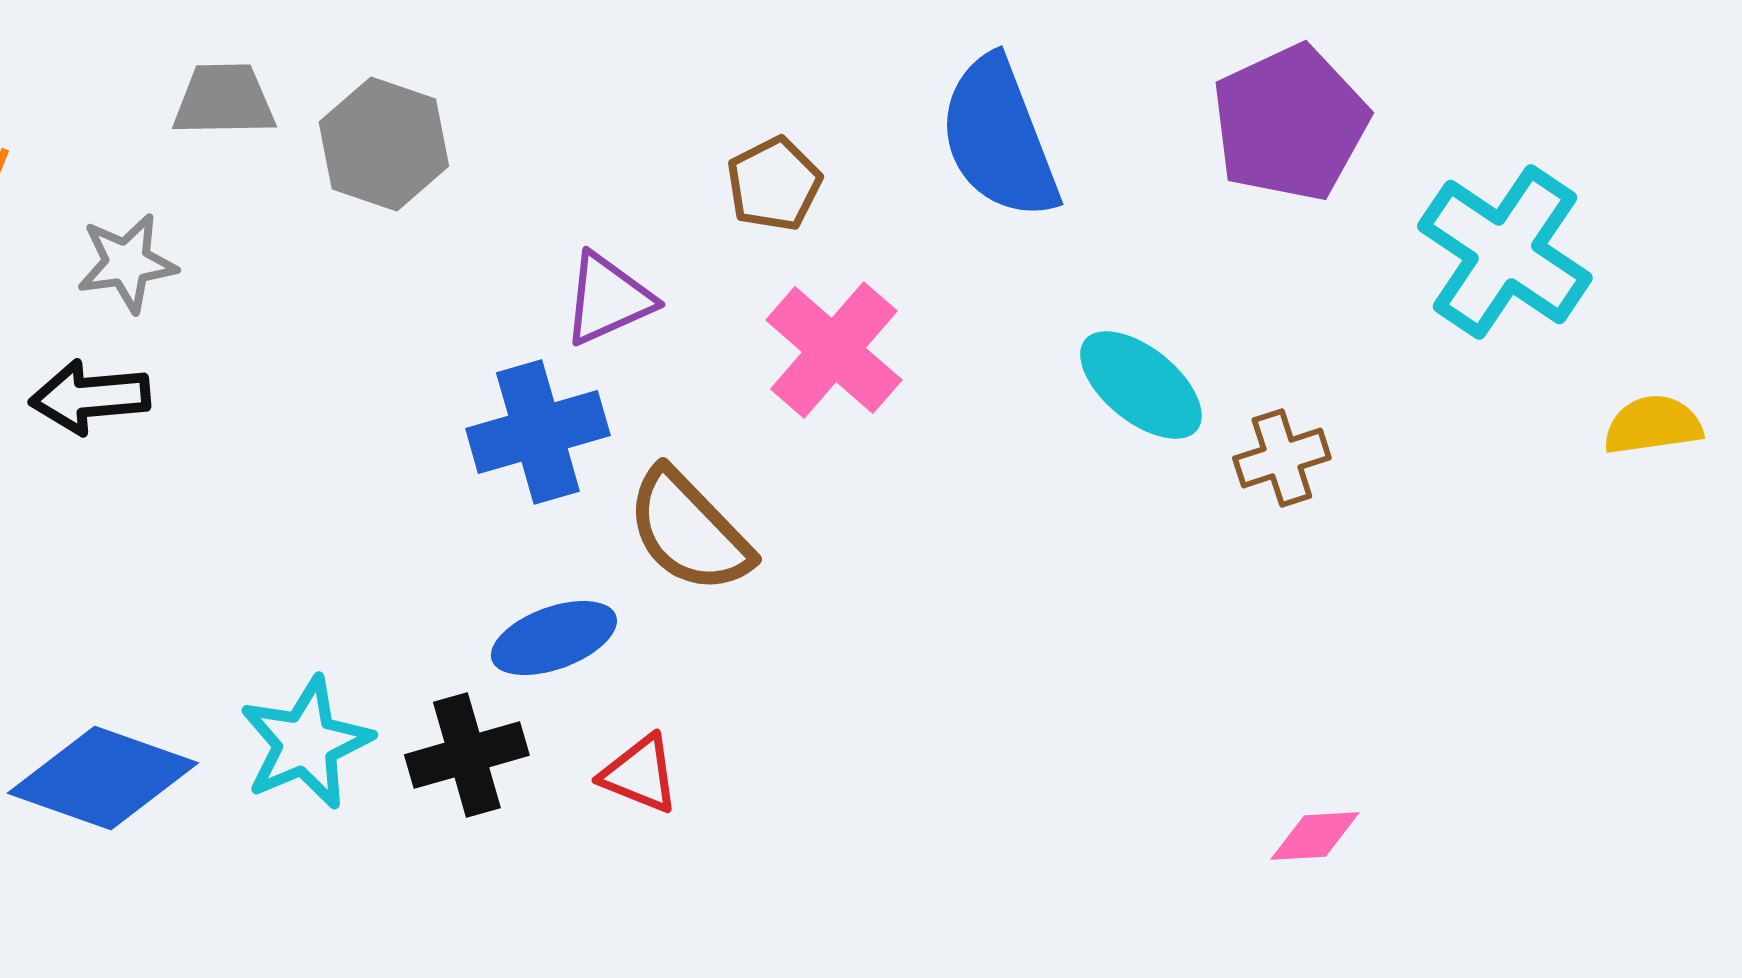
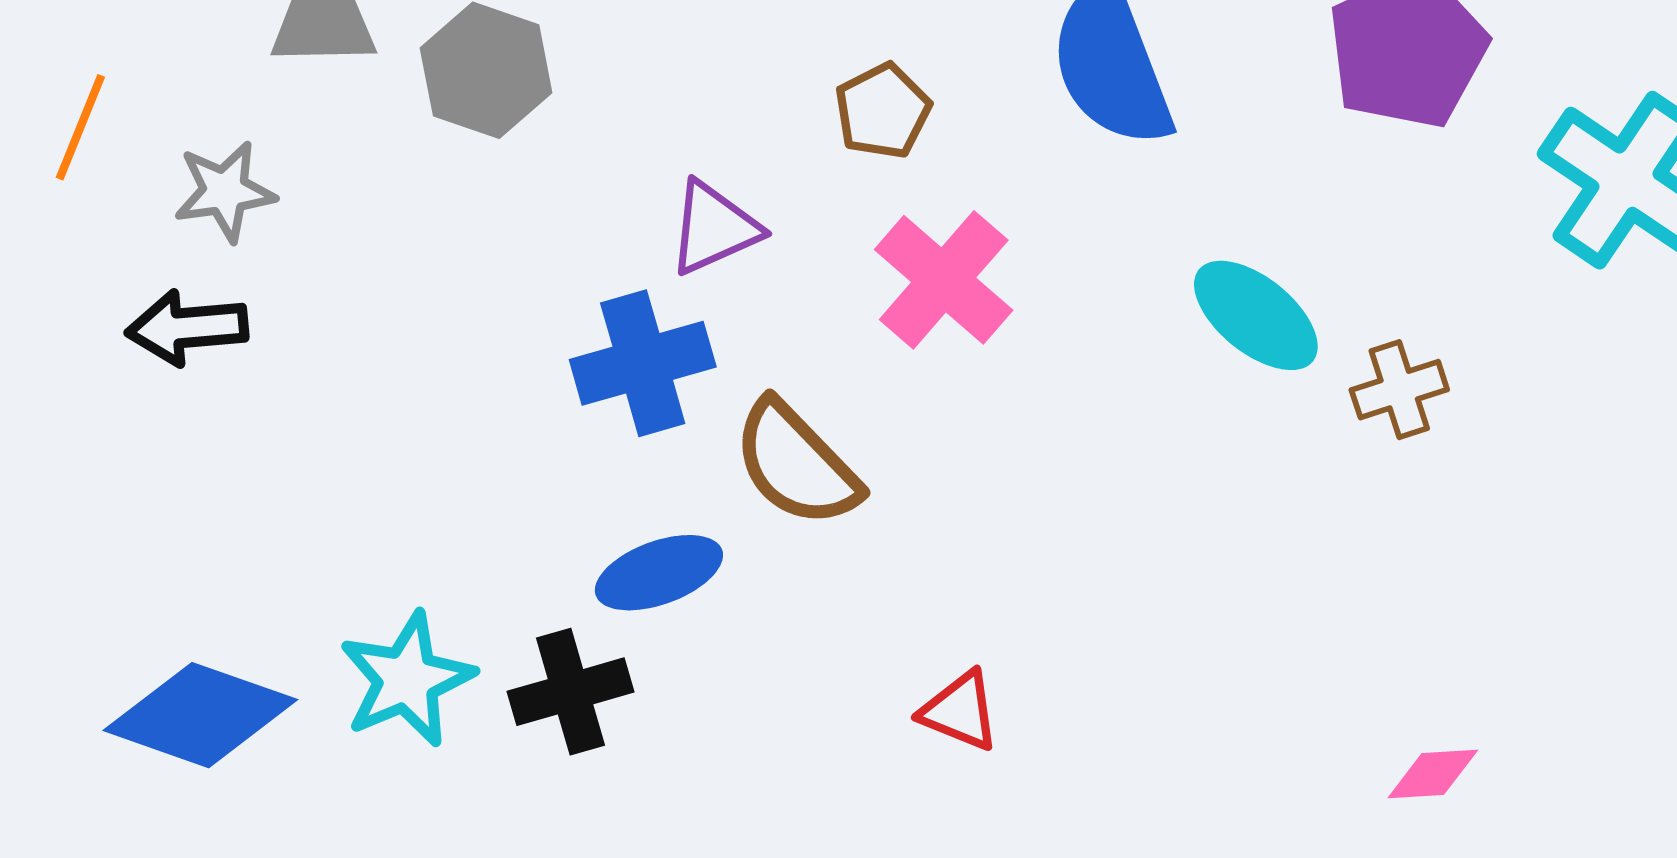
red triangle: (640, 774) -> (960, 711), moved

